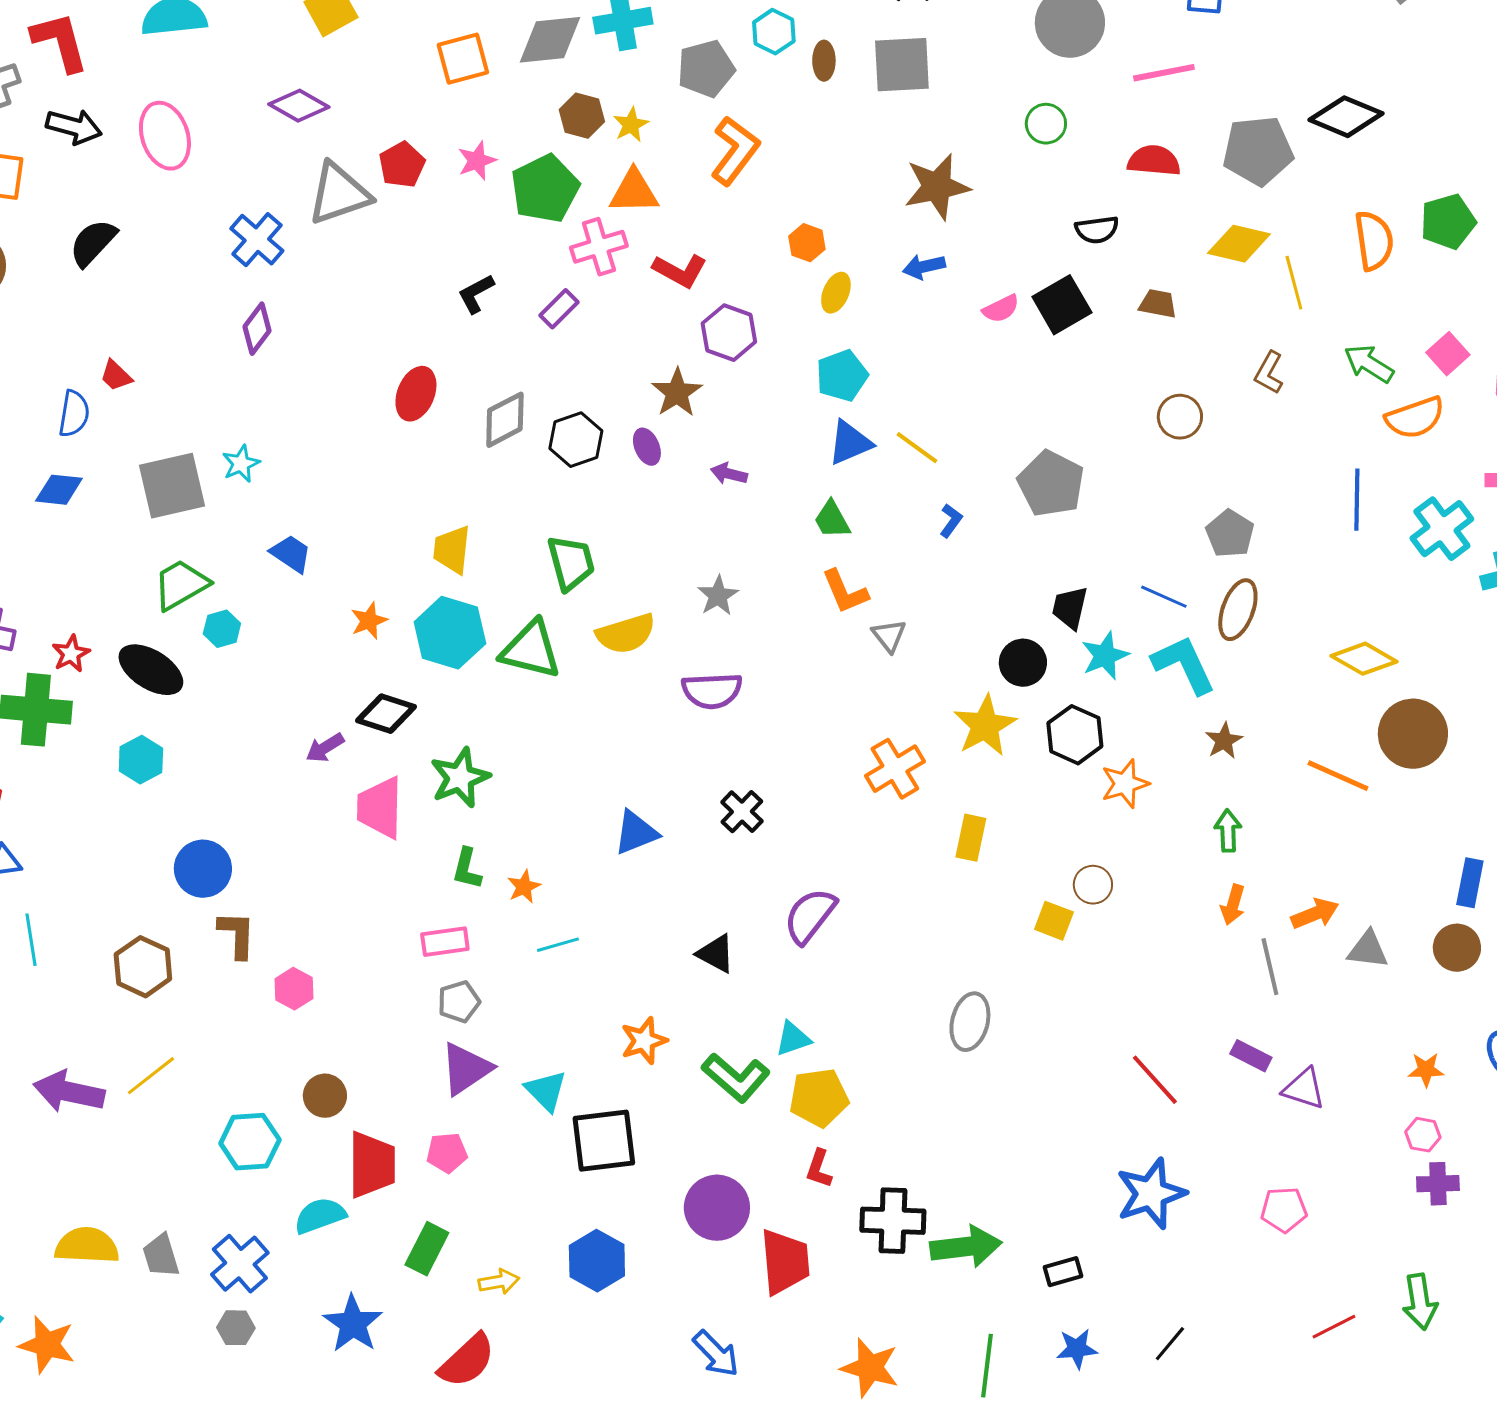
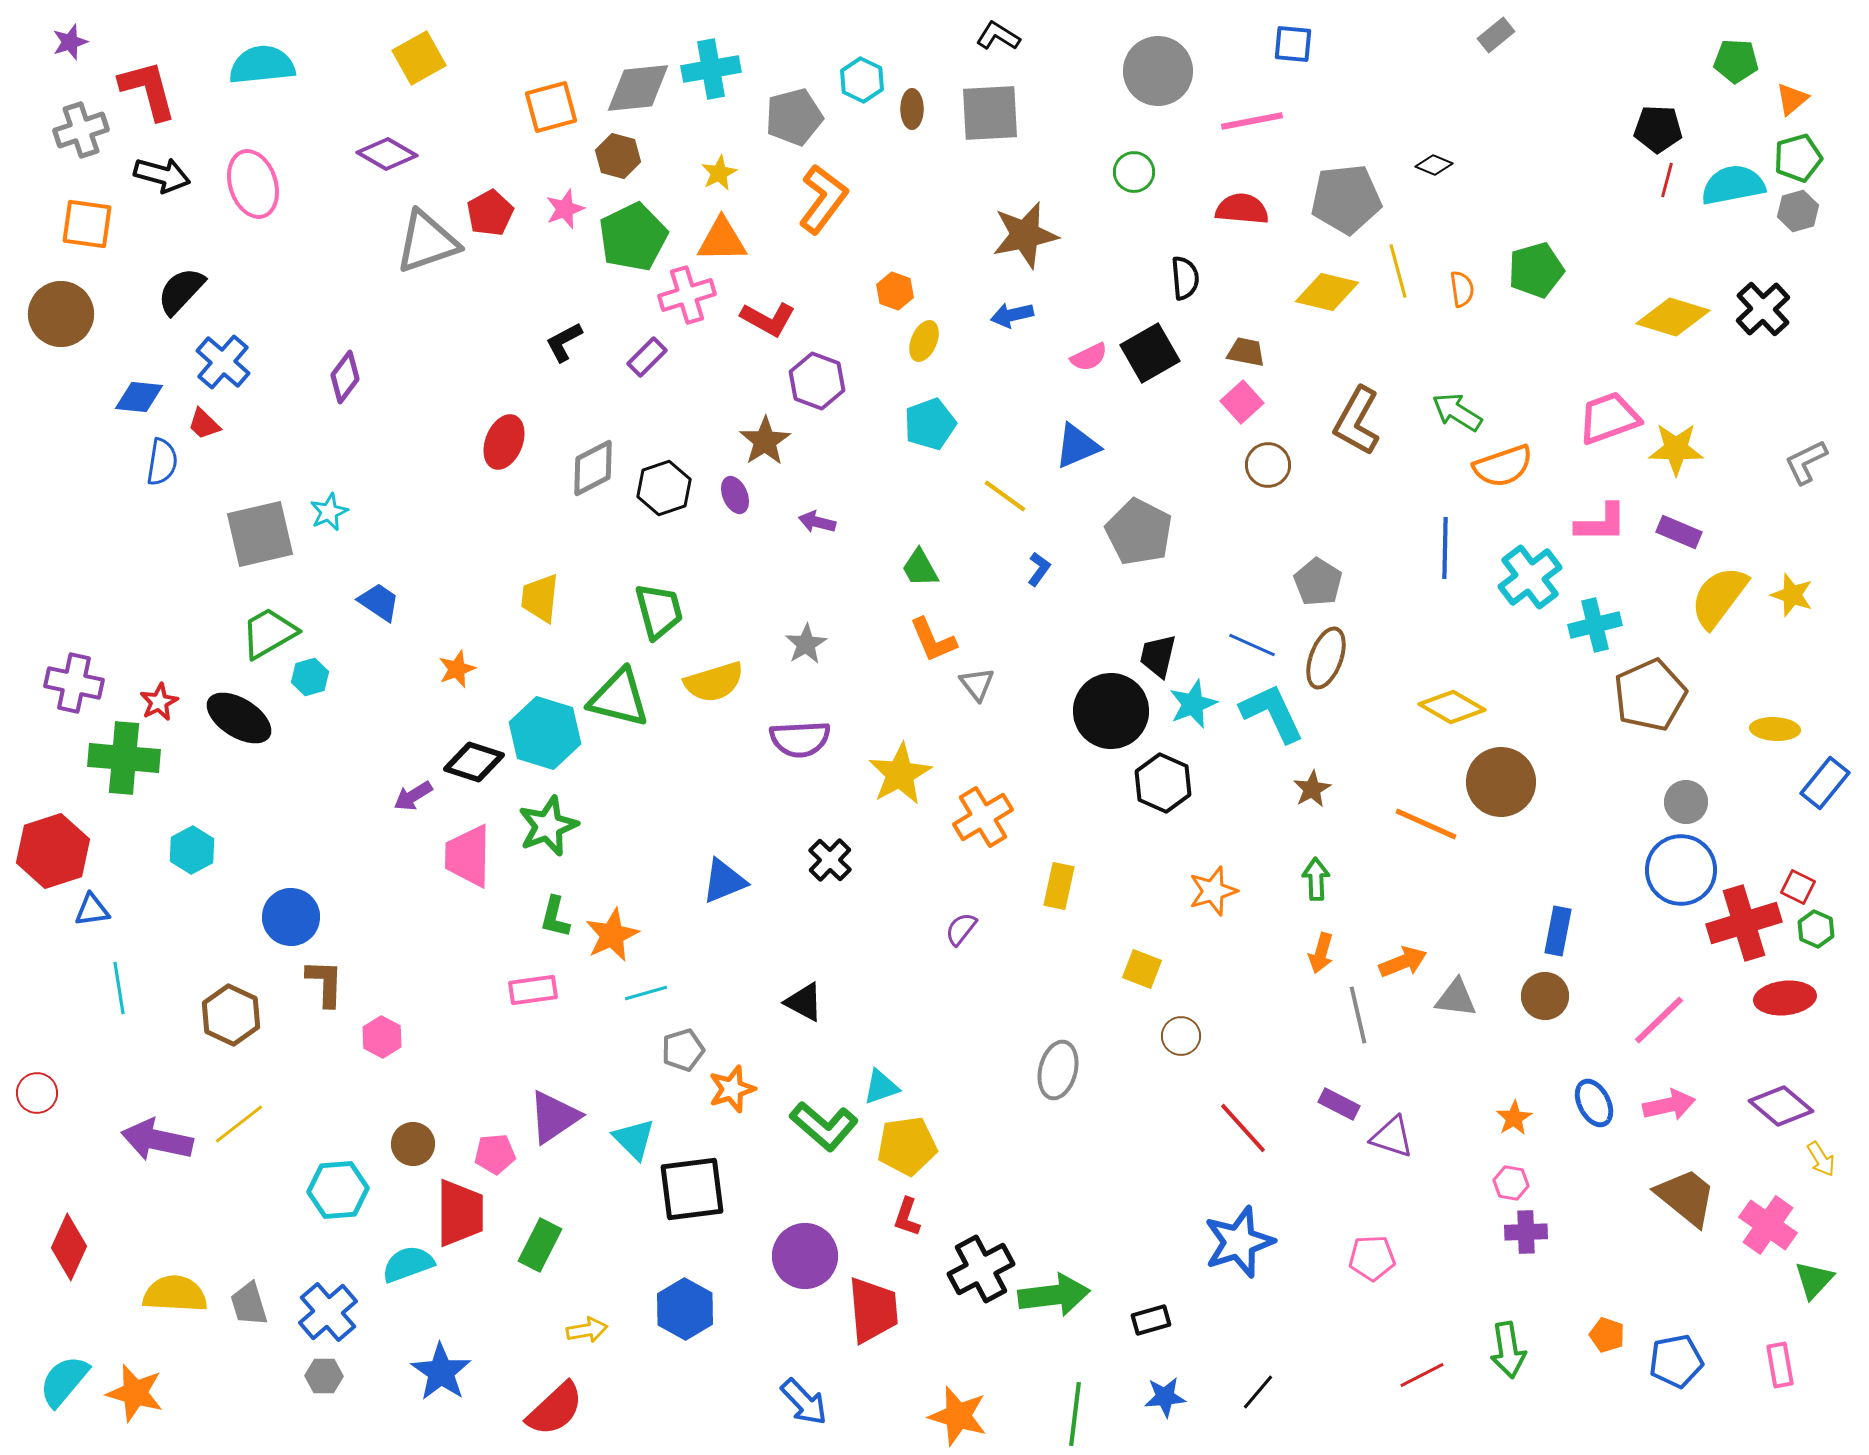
brown hexagon: (582, 116) -> (618, 156), moved
black diamond: (1346, 117) -> (1434, 165), size x0.5
black semicircle: (1097, 230) -> (1185, 278), turned -87
blue cross: (257, 240) -> (223, 362), moved
orange semicircle: (1374, 241) -> (1462, 289), size x0.6
yellow line: (1294, 283) -> (1398, 271), moved
pink square: (1448, 354) -> (1242, 402), moved
brown L-shape: (1269, 373) -> (1357, 421), size x1.6
blue triangle: (850, 443) -> (1077, 446), moved
blue diamond: (59, 490) -> (139, 397), moved
cyan hexagon: (450, 633) -> (545, 733), moved
black circle: (1023, 663) -> (1111, 711), size x1.6
yellow star: (985, 726) -> (900, 774), moved
cyan hexagon: (141, 760) -> (192, 850), moved
orange star: (1125, 784) -> (1213, 891), moved
brown circle: (1093, 885) -> (1181, 1036), moved
orange star: (524, 887) -> (612, 935), size x1.6
purple semicircle: (810, 916) -> (961, 929), moved, size x0.6
gray pentagon: (459, 1002) -> (683, 1050), moved
orange star: (1426, 1070) -> (1514, 1118), turned -30
pink pentagon: (447, 1153) -> (495, 1154), moved
black cross: (893, 1221) -> (981, 1269), turned -30
green rectangle: (427, 1249) -> (540, 1245), moved

